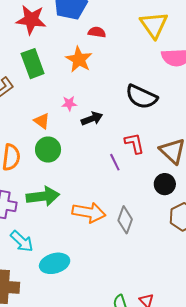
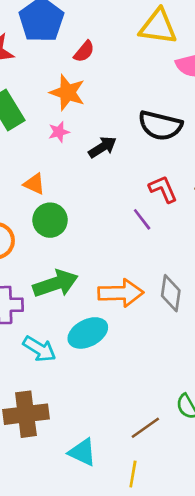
yellow triangle: (154, 25) -> (158, 27), turned -36
red semicircle: (97, 32) -> (84, 51), turned 132
pink star: (69, 103) -> (59, 132), moved
black arrow: (92, 119) -> (103, 147), moved
cyan ellipse: (55, 263) -> (88, 333), moved

